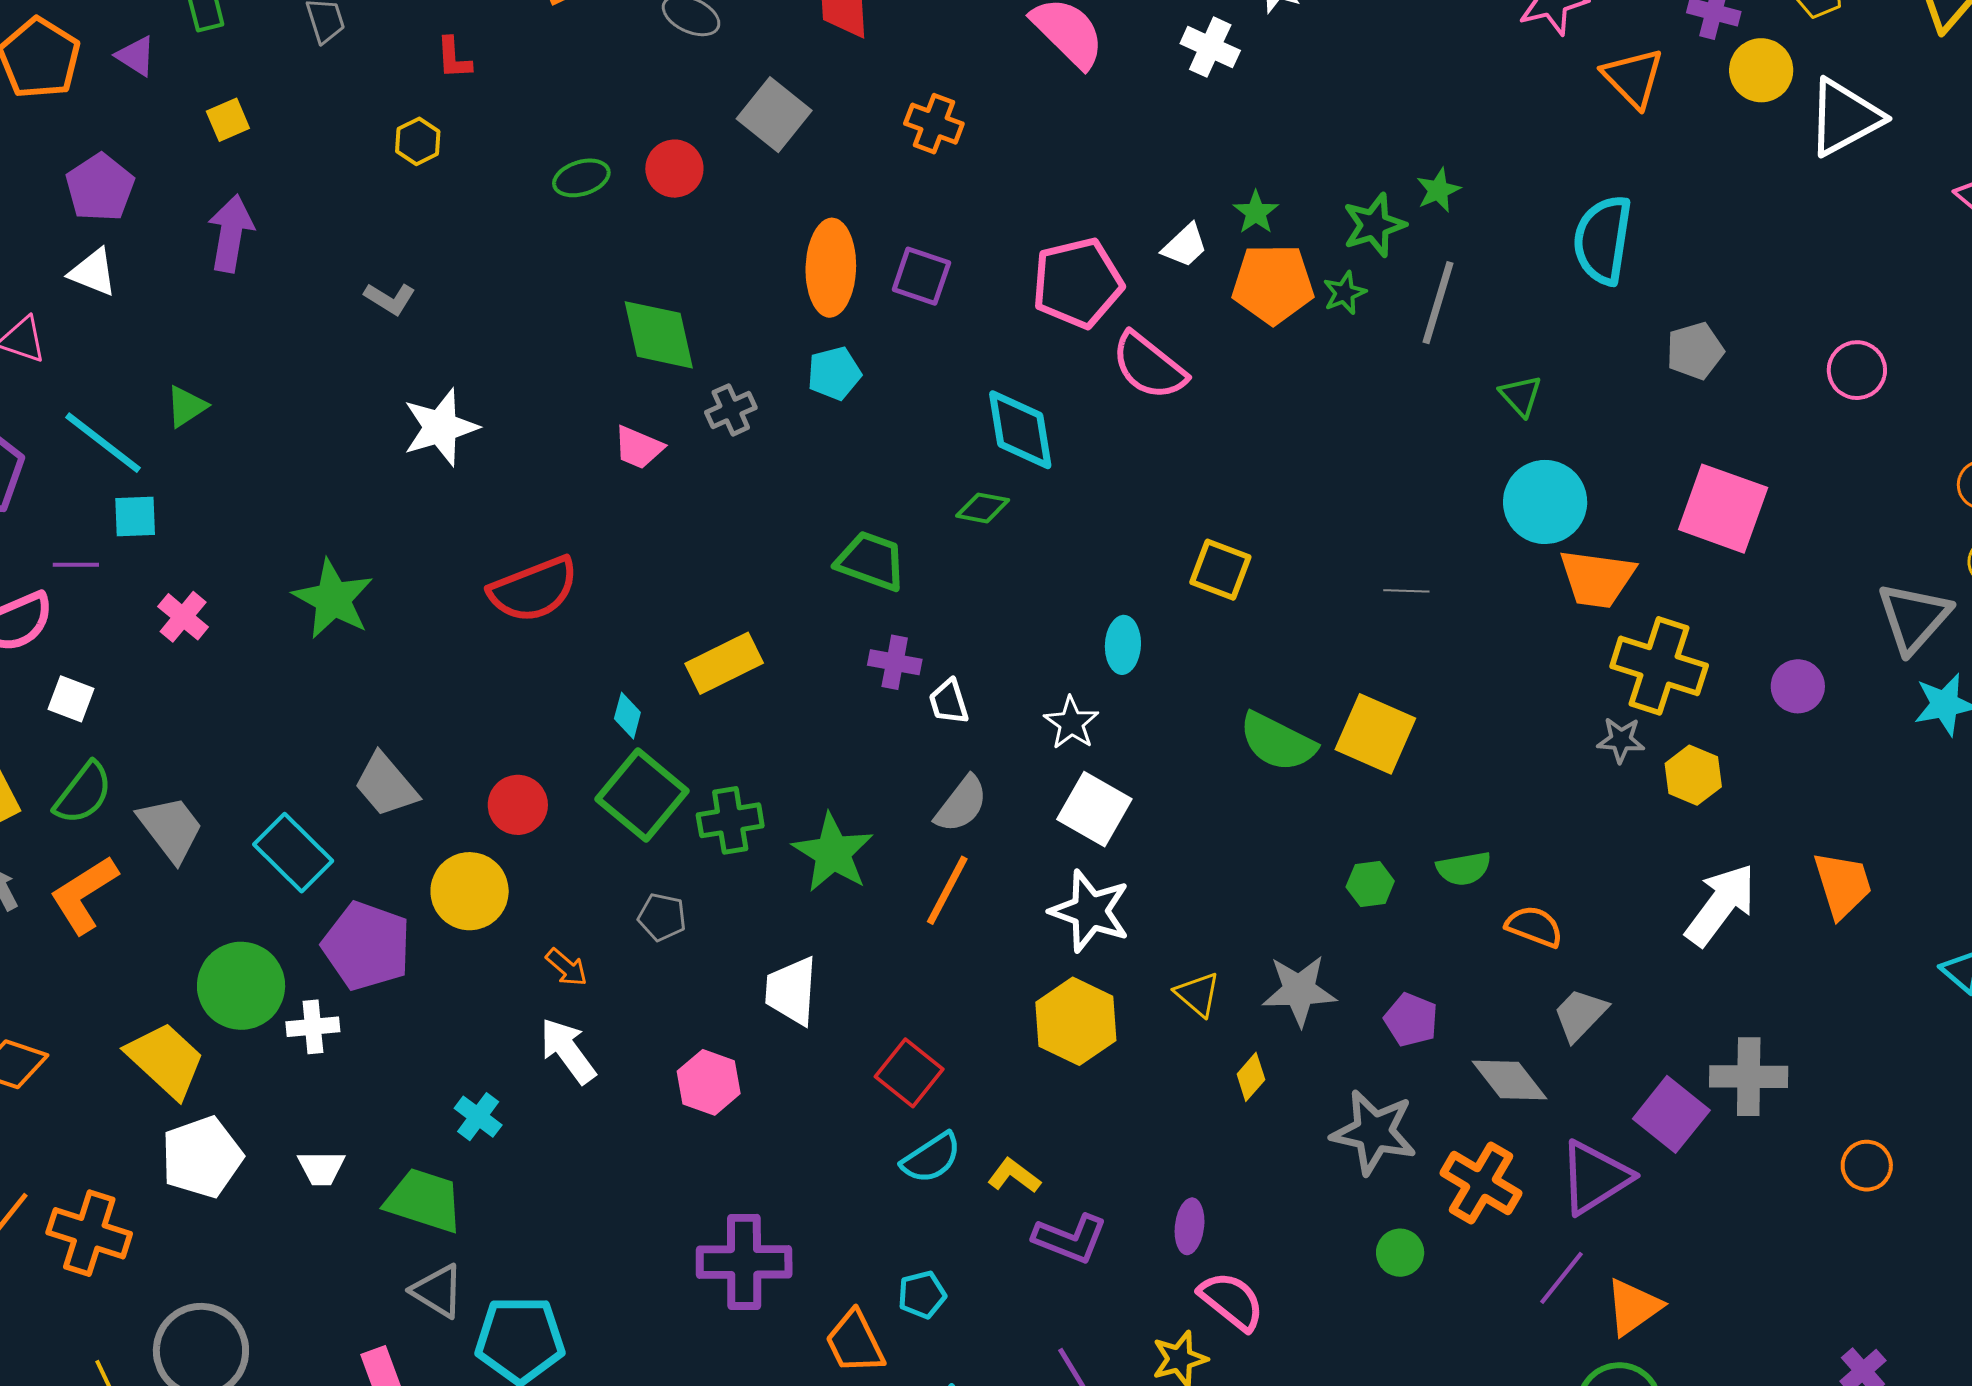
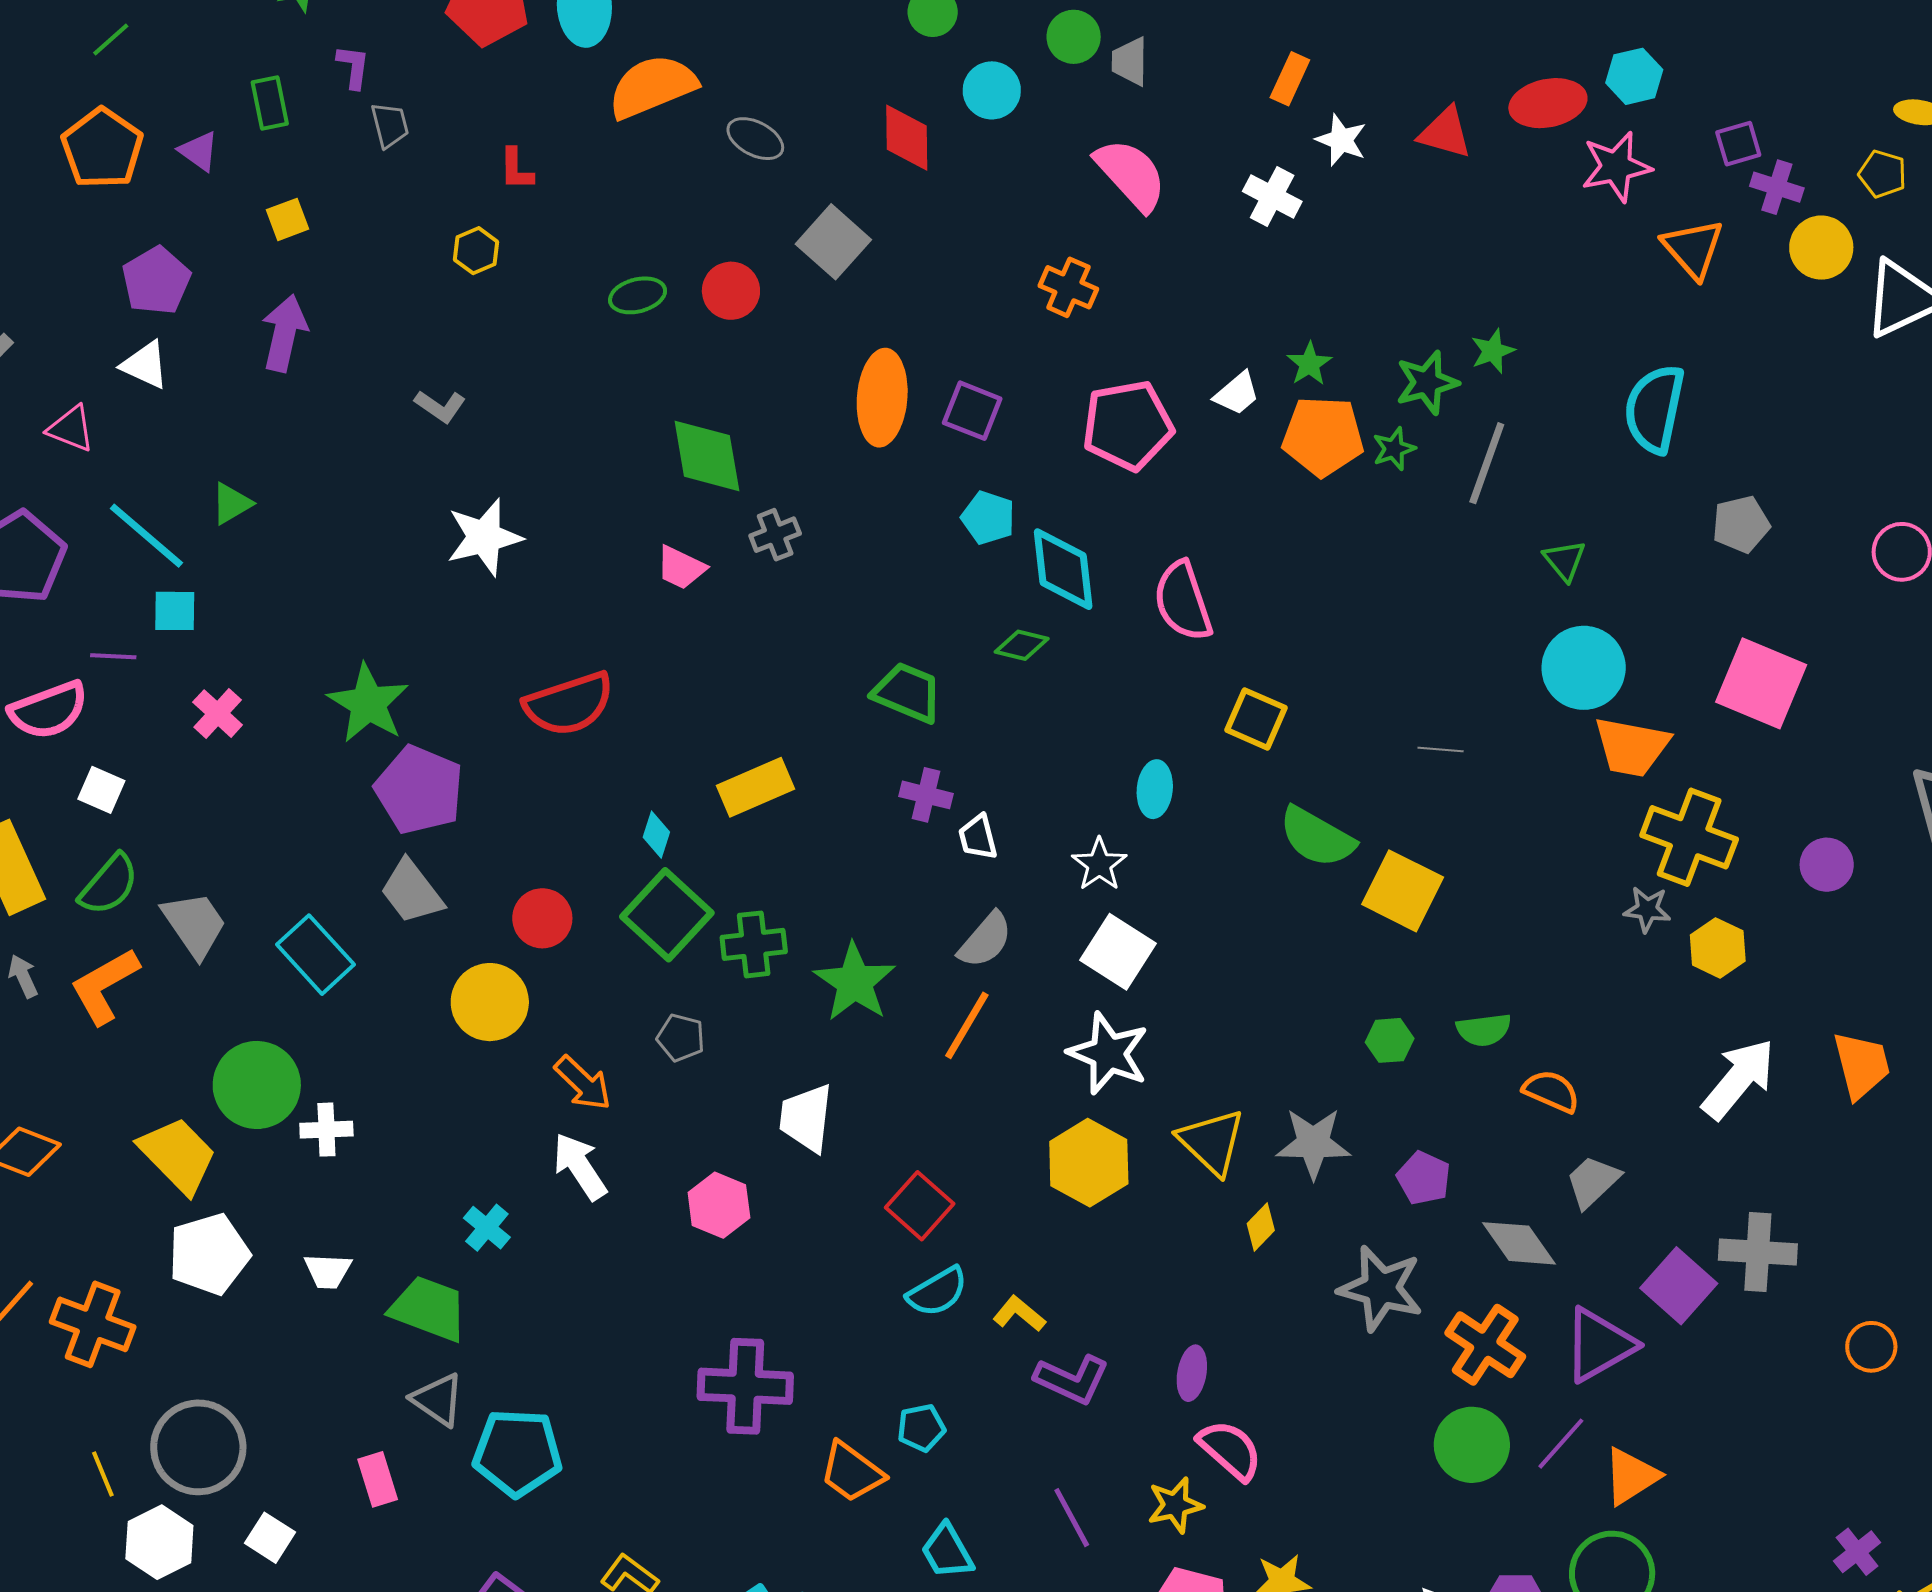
orange cross: (934, 124) -> (1068, 287), moved
pink semicircle: (1149, 366) -> (1183, 601), moved, turned 30
cyan pentagon: (834, 373) -> (988, 518), moved, turned 30
green semicircle: (1277, 742) -> (1317, 837), moved
purple pentagon: (367, 946) -> (419, 790), moved
orange arrow: (567, 967) -> (583, 1083), size x1.4
yellow triangle: (1198, 994) -> (1212, 1142), size x1.5
green circle: (1400, 1253) -> (1472, 1445), moved, size x1.6
orange trapezoid: (855, 1342) -> (852, 1472), turned -30

